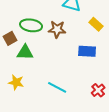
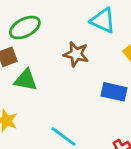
green ellipse: (31, 25) -> (25, 28), moved, turned -45

